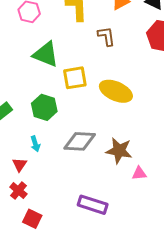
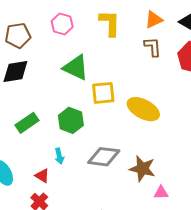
brown L-shape: (106, 36) -> (153, 47), moved
red triangle: (20, 165) -> (42, 176), turned -35

